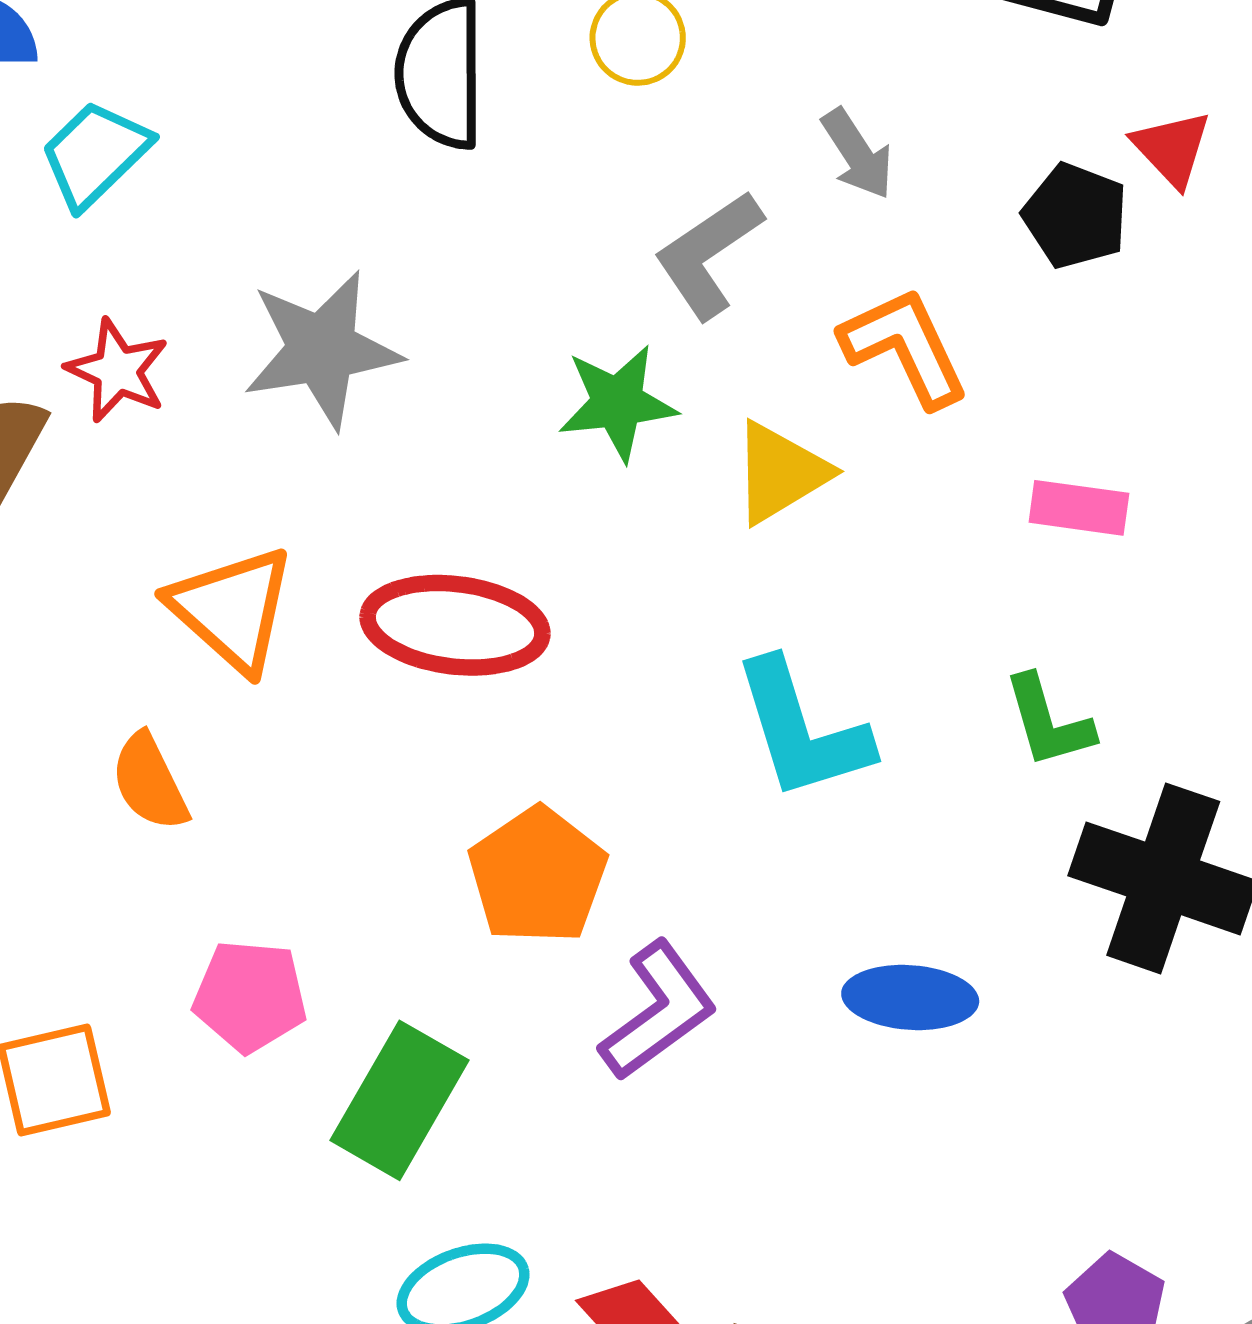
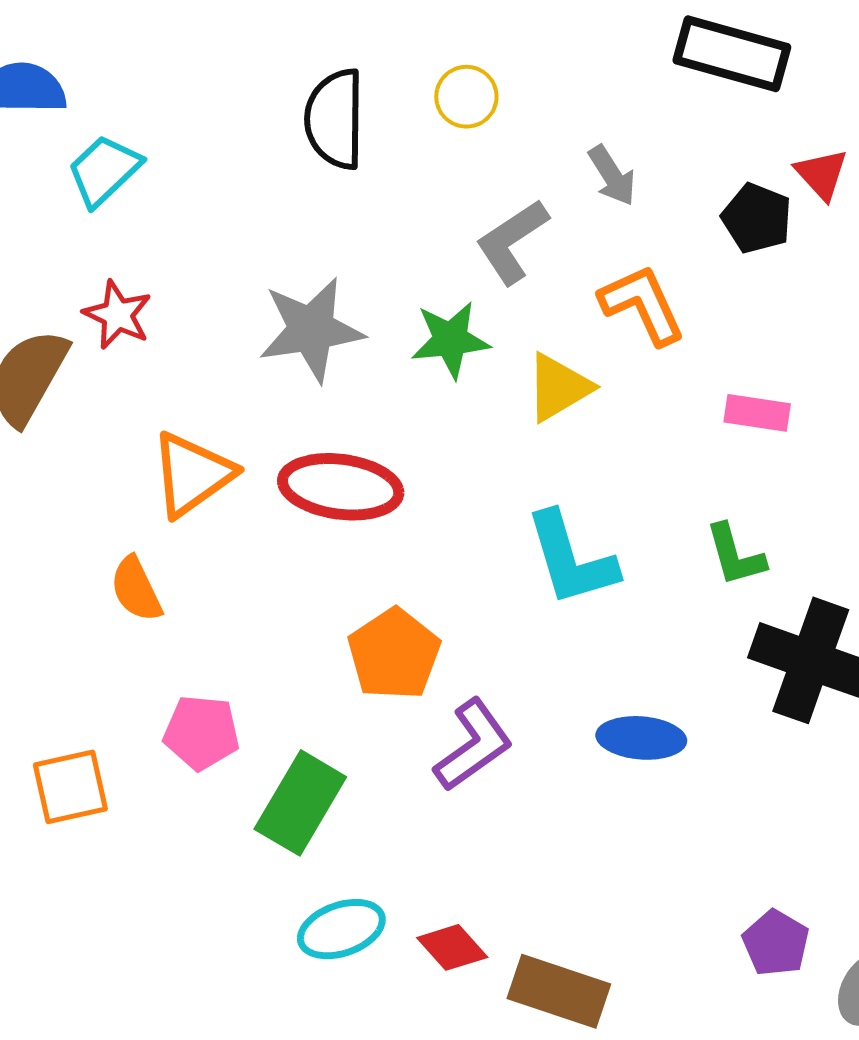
gray star: (322, 349) -> (311, 330), moved
orange triangle: (232, 609) -> (192, 474), turned 42

